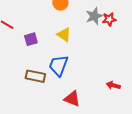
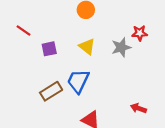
gray star: (94, 16) -> (121, 47), moved
brown rectangle: (35, 76) -> (51, 91), turned -48

